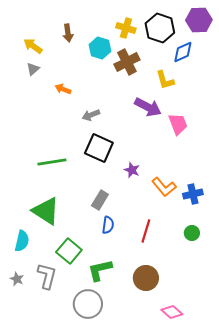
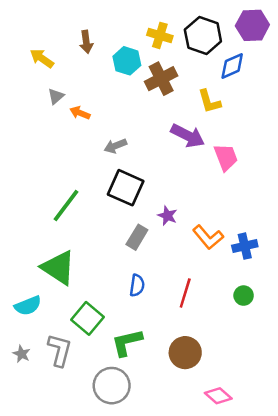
gray triangle: (33, 69) -> (56, 96), moved
green line: (52, 162) -> (66, 205), turned -44
gray rectangle: (100, 200) -> (137, 237), moved
cyan semicircle: (22, 241) -> (28, 306), turned 55

